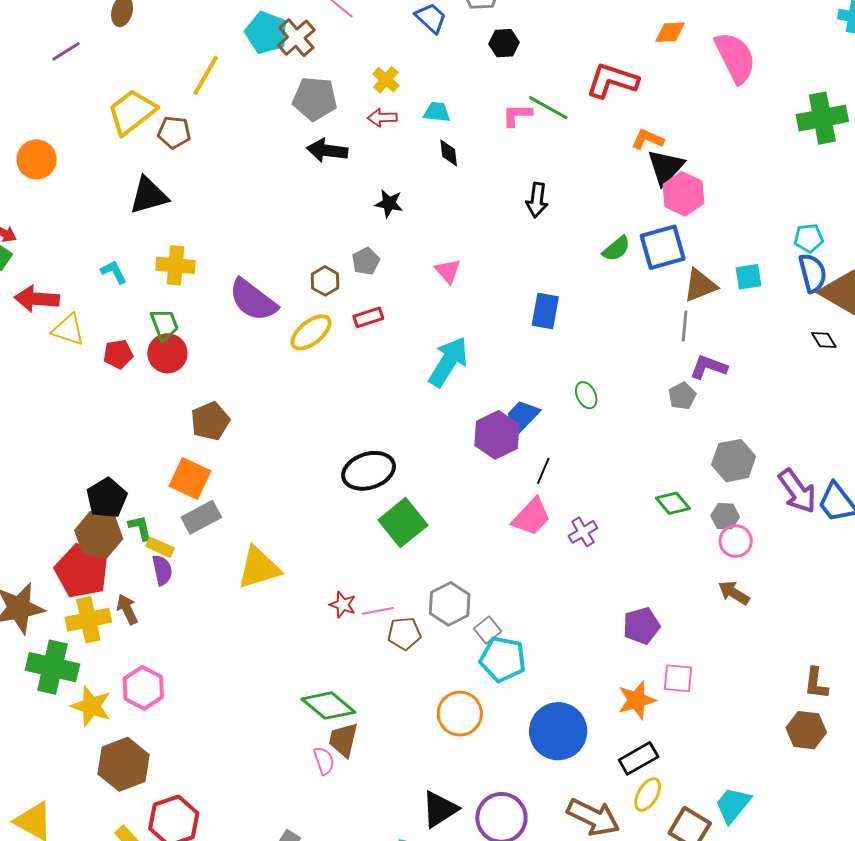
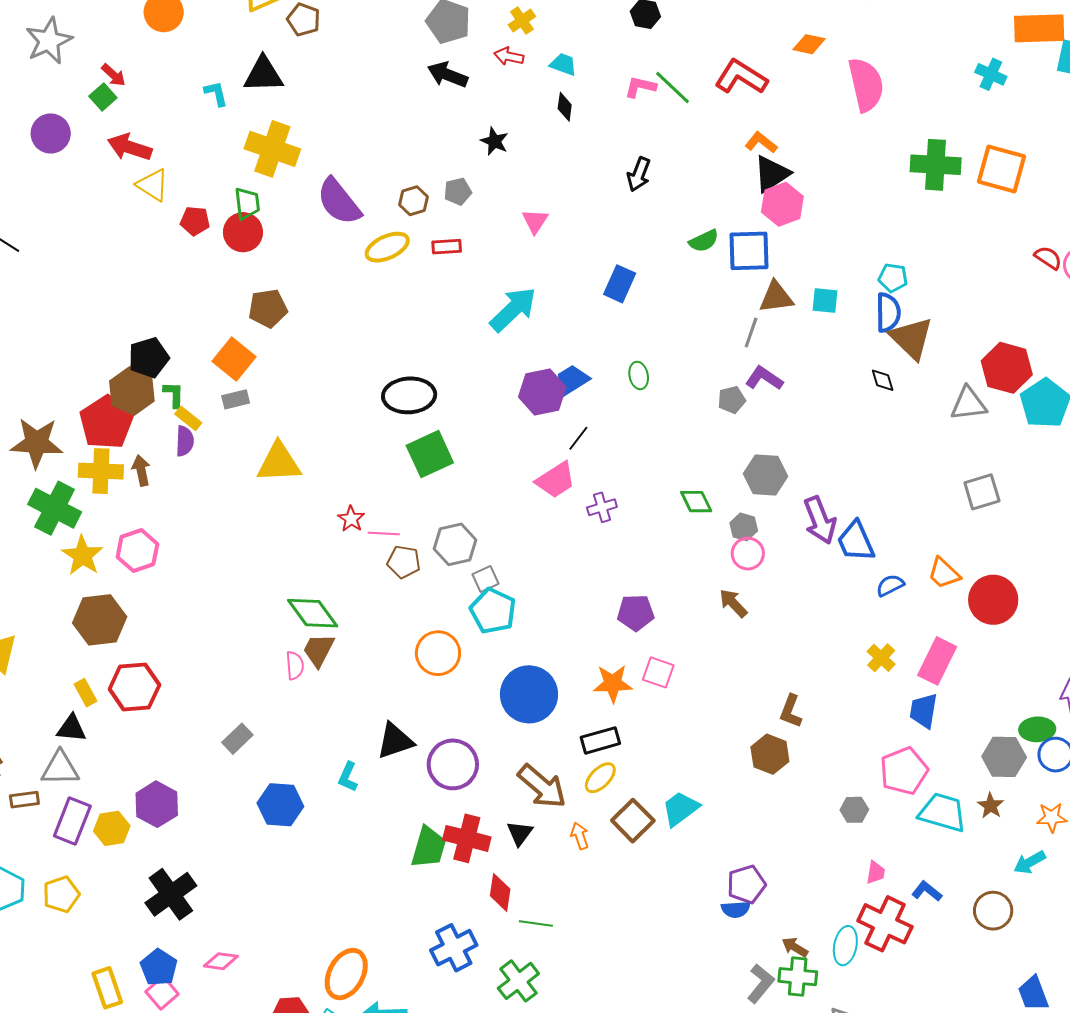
yellow cross: (175, 265) -> (272, 149), size x1.4
cyan L-shape: (114, 272) -> (216, 93), moved
gray rectangle: (201, 517) -> (236, 399), size x0.7

